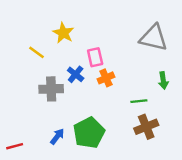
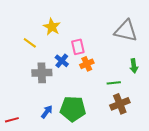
green pentagon: (89, 133) -> (73, 109), turned 30

